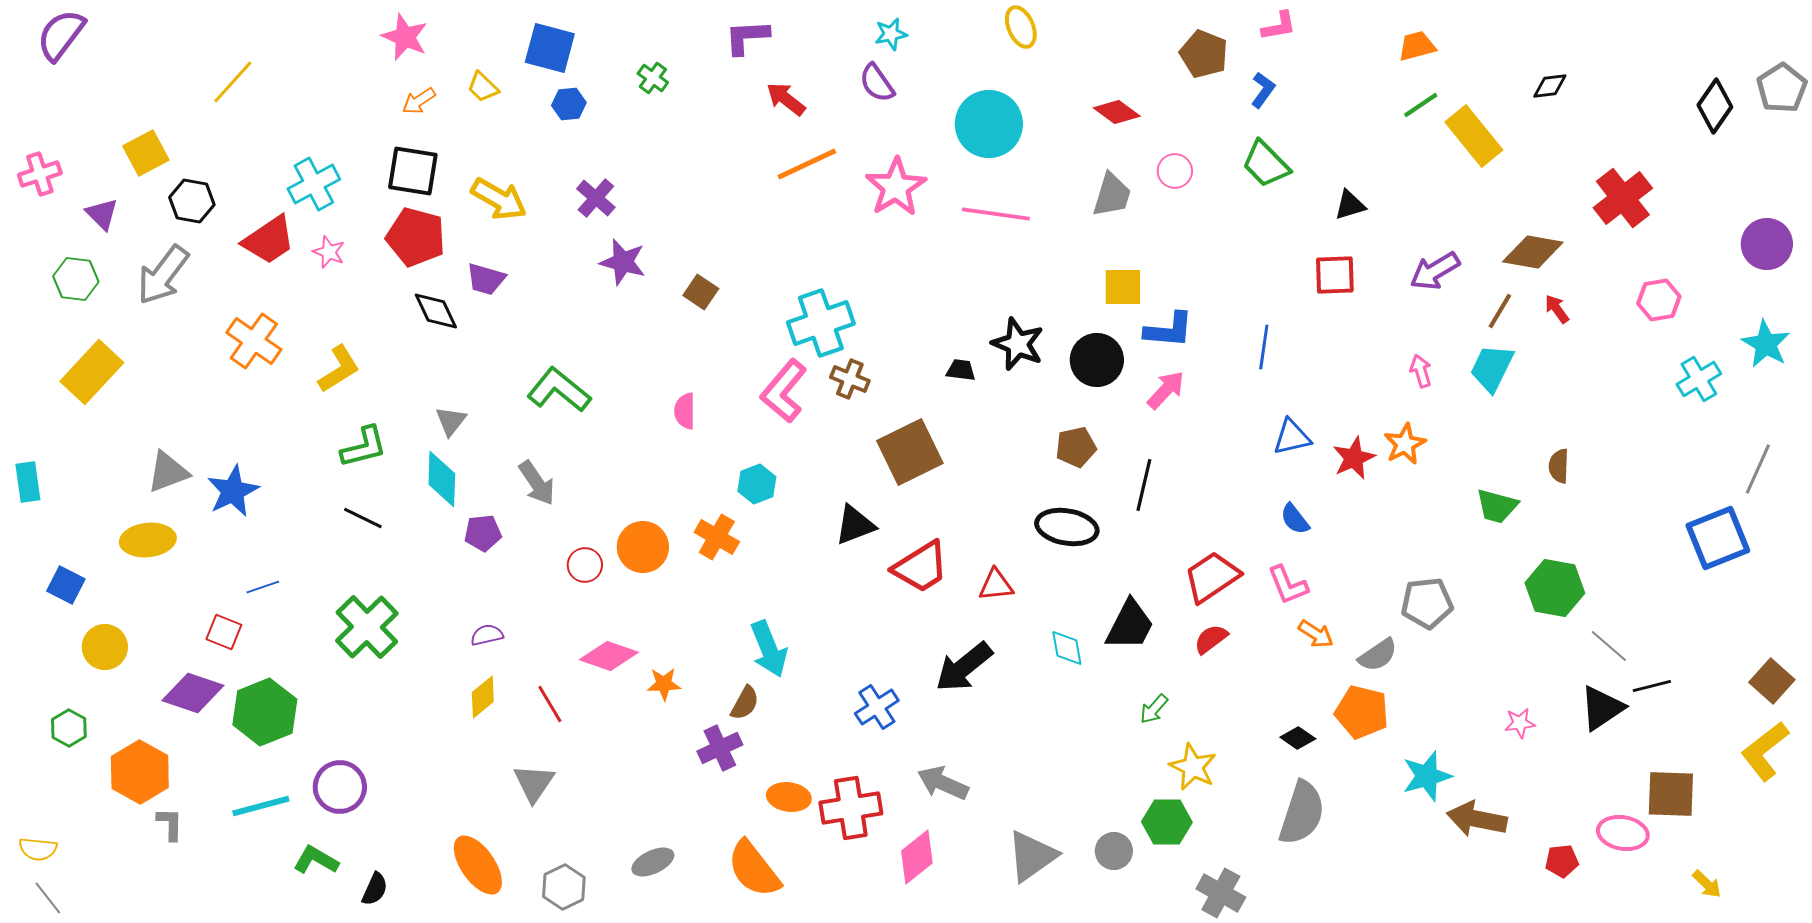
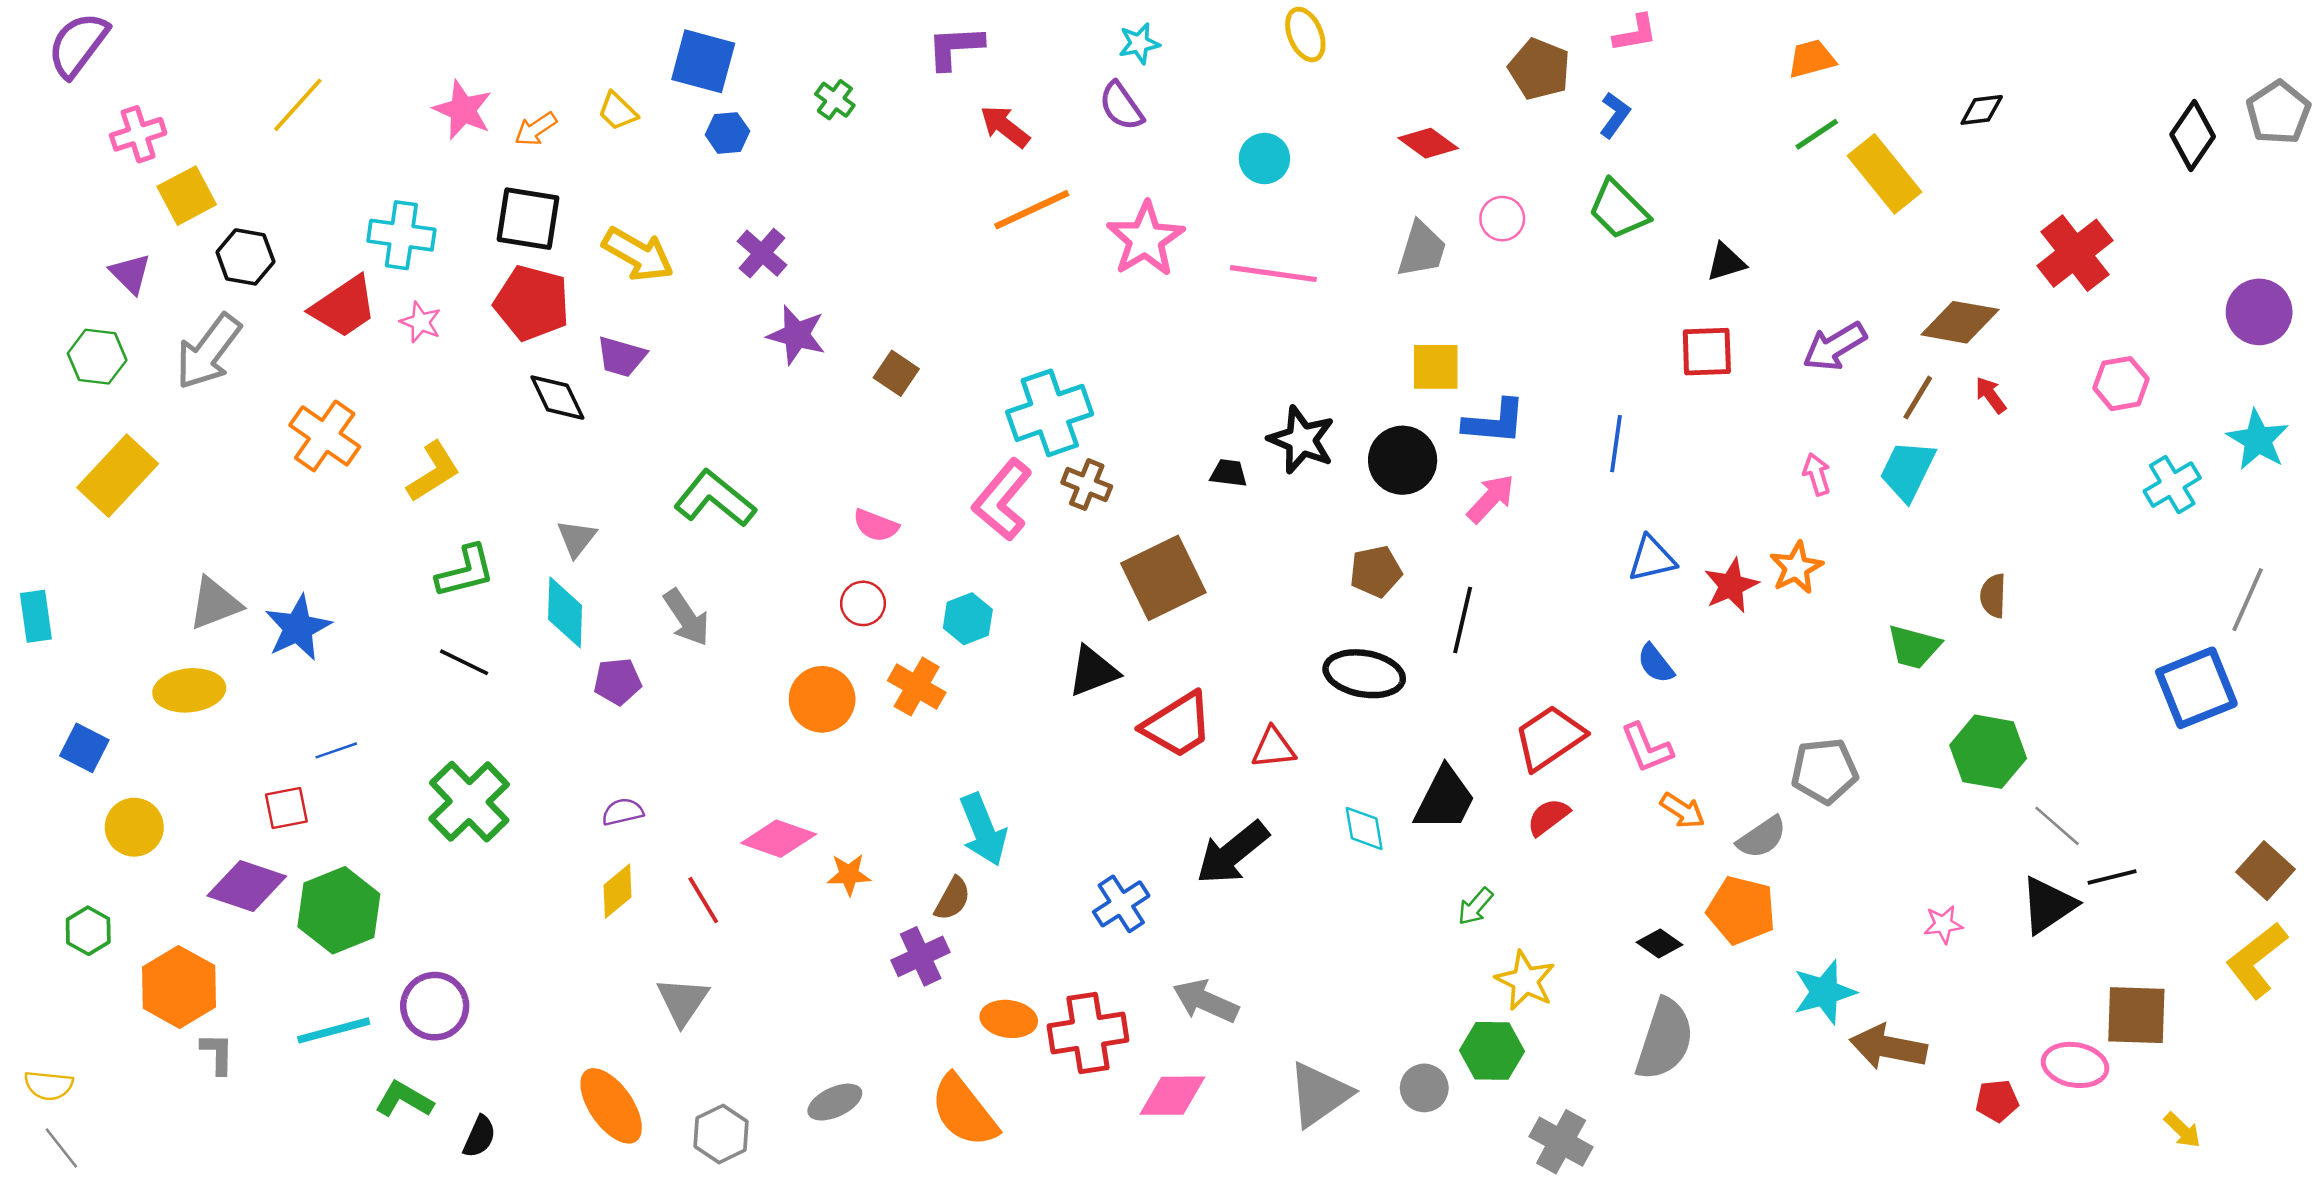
pink star: (405, 37) -> (463, 110), moved
cyan circle: (989, 124) -> (1264, 159), size x0.6
pink cross: (40, 174) -> (138, 134), moved
cyan cross: (314, 184) -> (401, 235), turned 36
pink semicircle: (685, 411) -> (876, 525), turned -69
red circle: (585, 565) -> (863, 603), moved
red square: (224, 632) -> (286, 808), turned -33
pink diamond: (917, 857) -> (1172, 1096), turned 38

